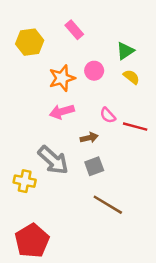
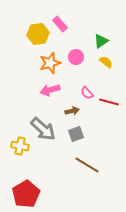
yellow hexagon: (30, 42) -> (38, 34), moved

